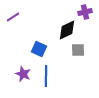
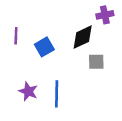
purple line: (13, 17) -> (16, 36), moved, turned -56
blue square: (39, 49) -> (44, 47), moved, turned 35

